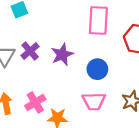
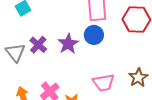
blue circle: (97, 69) -> (94, 35), moved

